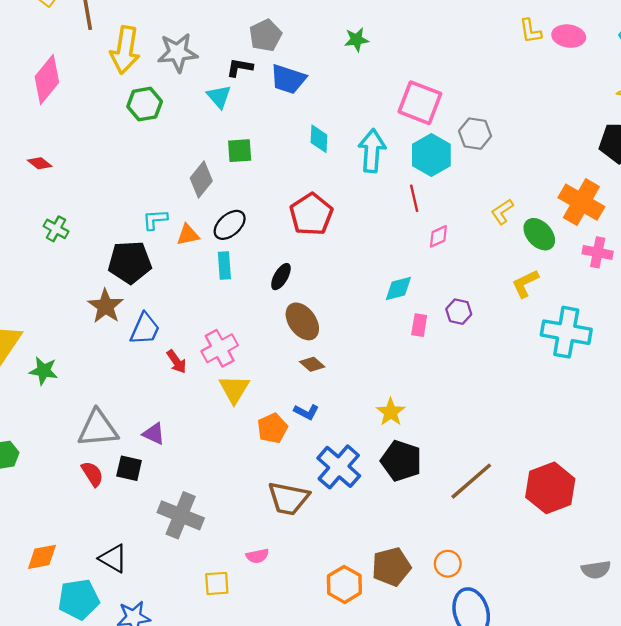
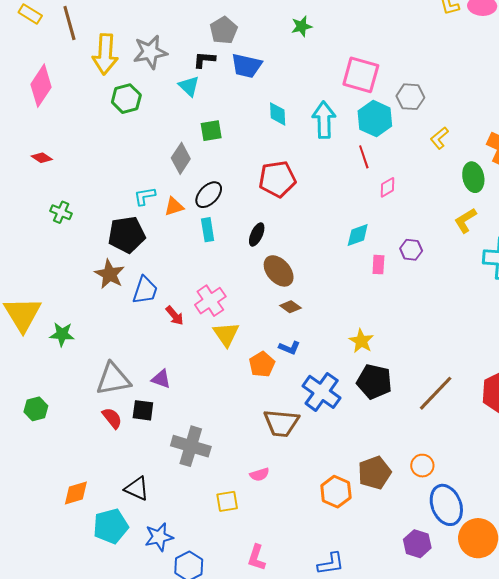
yellow L-shape: (502, 212) -> (439, 138), moved
red pentagon: (311, 214) -> (277, 179), turned 30
green ellipse: (539, 234) -> (473, 177), turned 36

